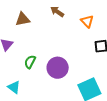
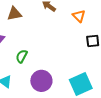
purple circle: (58, 68) -> (41, 81), moved

